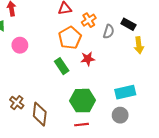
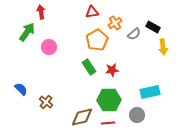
gray semicircle: (109, 32) -> (134, 34), turned 32
red star: (88, 59) -> (112, 70), moved
brown diamond: (40, 114) -> (82, 117), moved, turned 70
gray circle: (120, 115) -> (137, 115), moved

